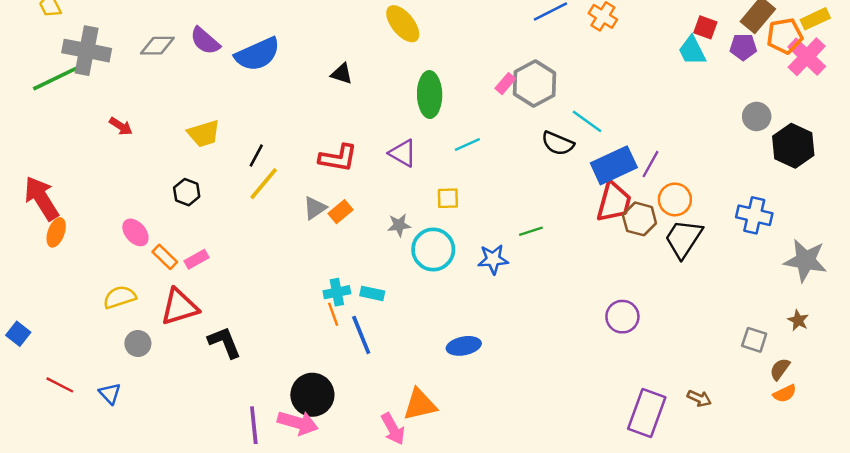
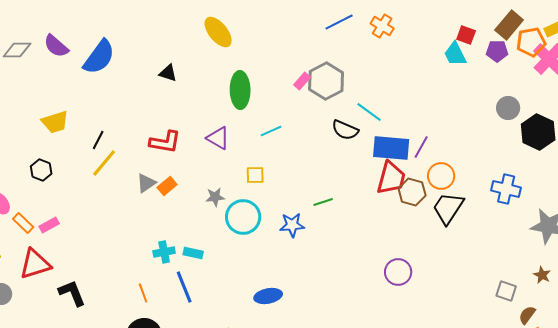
blue semicircle: (258, 54) -> (99, 57), turned -30
blue rectangle: (614, 165) -> (391, 148), turned 30
orange line: (333, 314) -> (143, 293), moved

